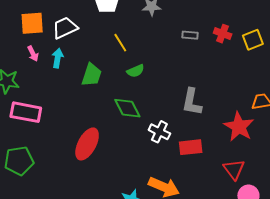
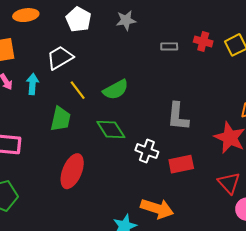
white trapezoid: (65, 28) -> (60, 58), moved
yellow line: (120, 43) -> (78, 90), moved
green semicircle: (136, 71) -> (116, 90), size x1.4
green trapezoid: (92, 75) -> (61, 119), moved

